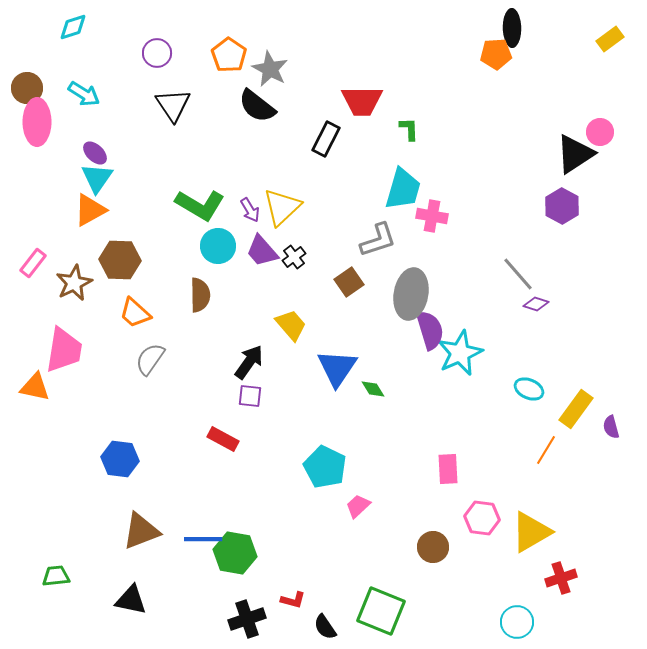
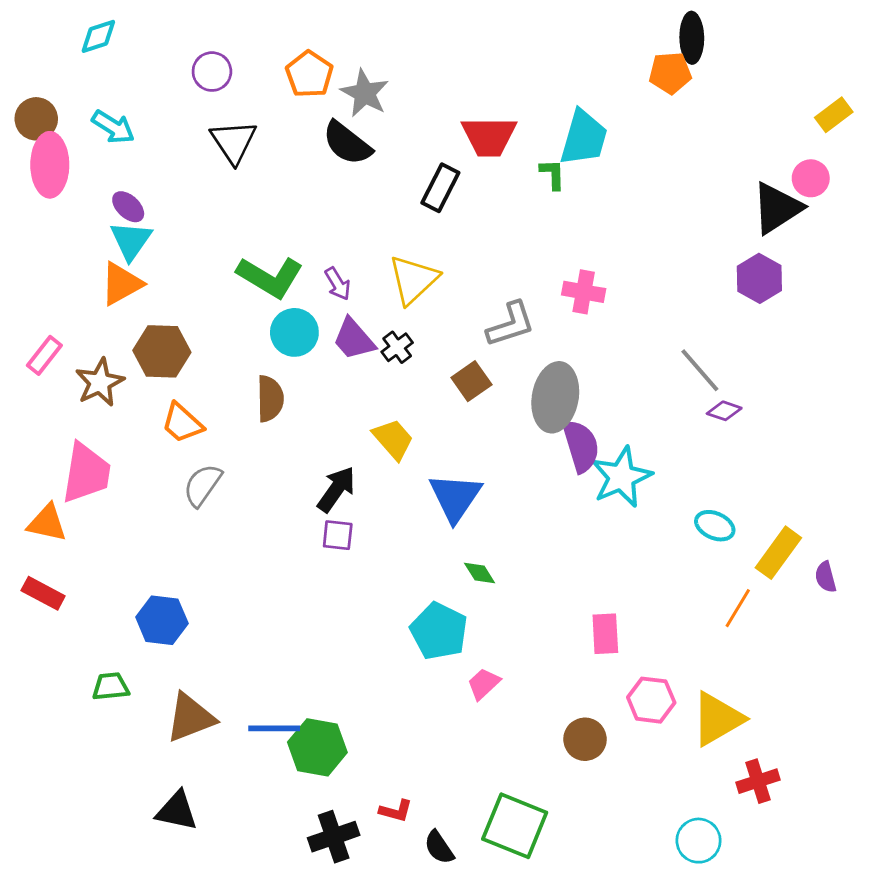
yellow rectangle: (610, 39) -> (834, 115), moved
cyan trapezoid: (403, 189) -> (584, 138), moved
yellow triangle: (282, 207) -> (413, 280), moved
green diamond: (373, 389) -> (480, 573), moved
red rectangle: (223, 439) -> (43, 593), moved
green trapezoid: (56, 576) -> (111, 687), moved

